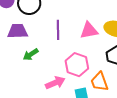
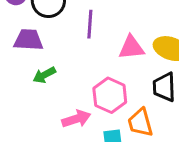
purple line: (58, 30) -> (90, 24), moved

